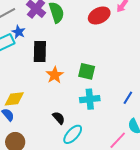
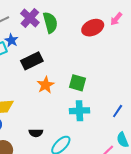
black rectangle: (40, 52) -> (32, 61), turned 60
black semicircle: (59, 118) -> (36, 133), moved, turned 128

